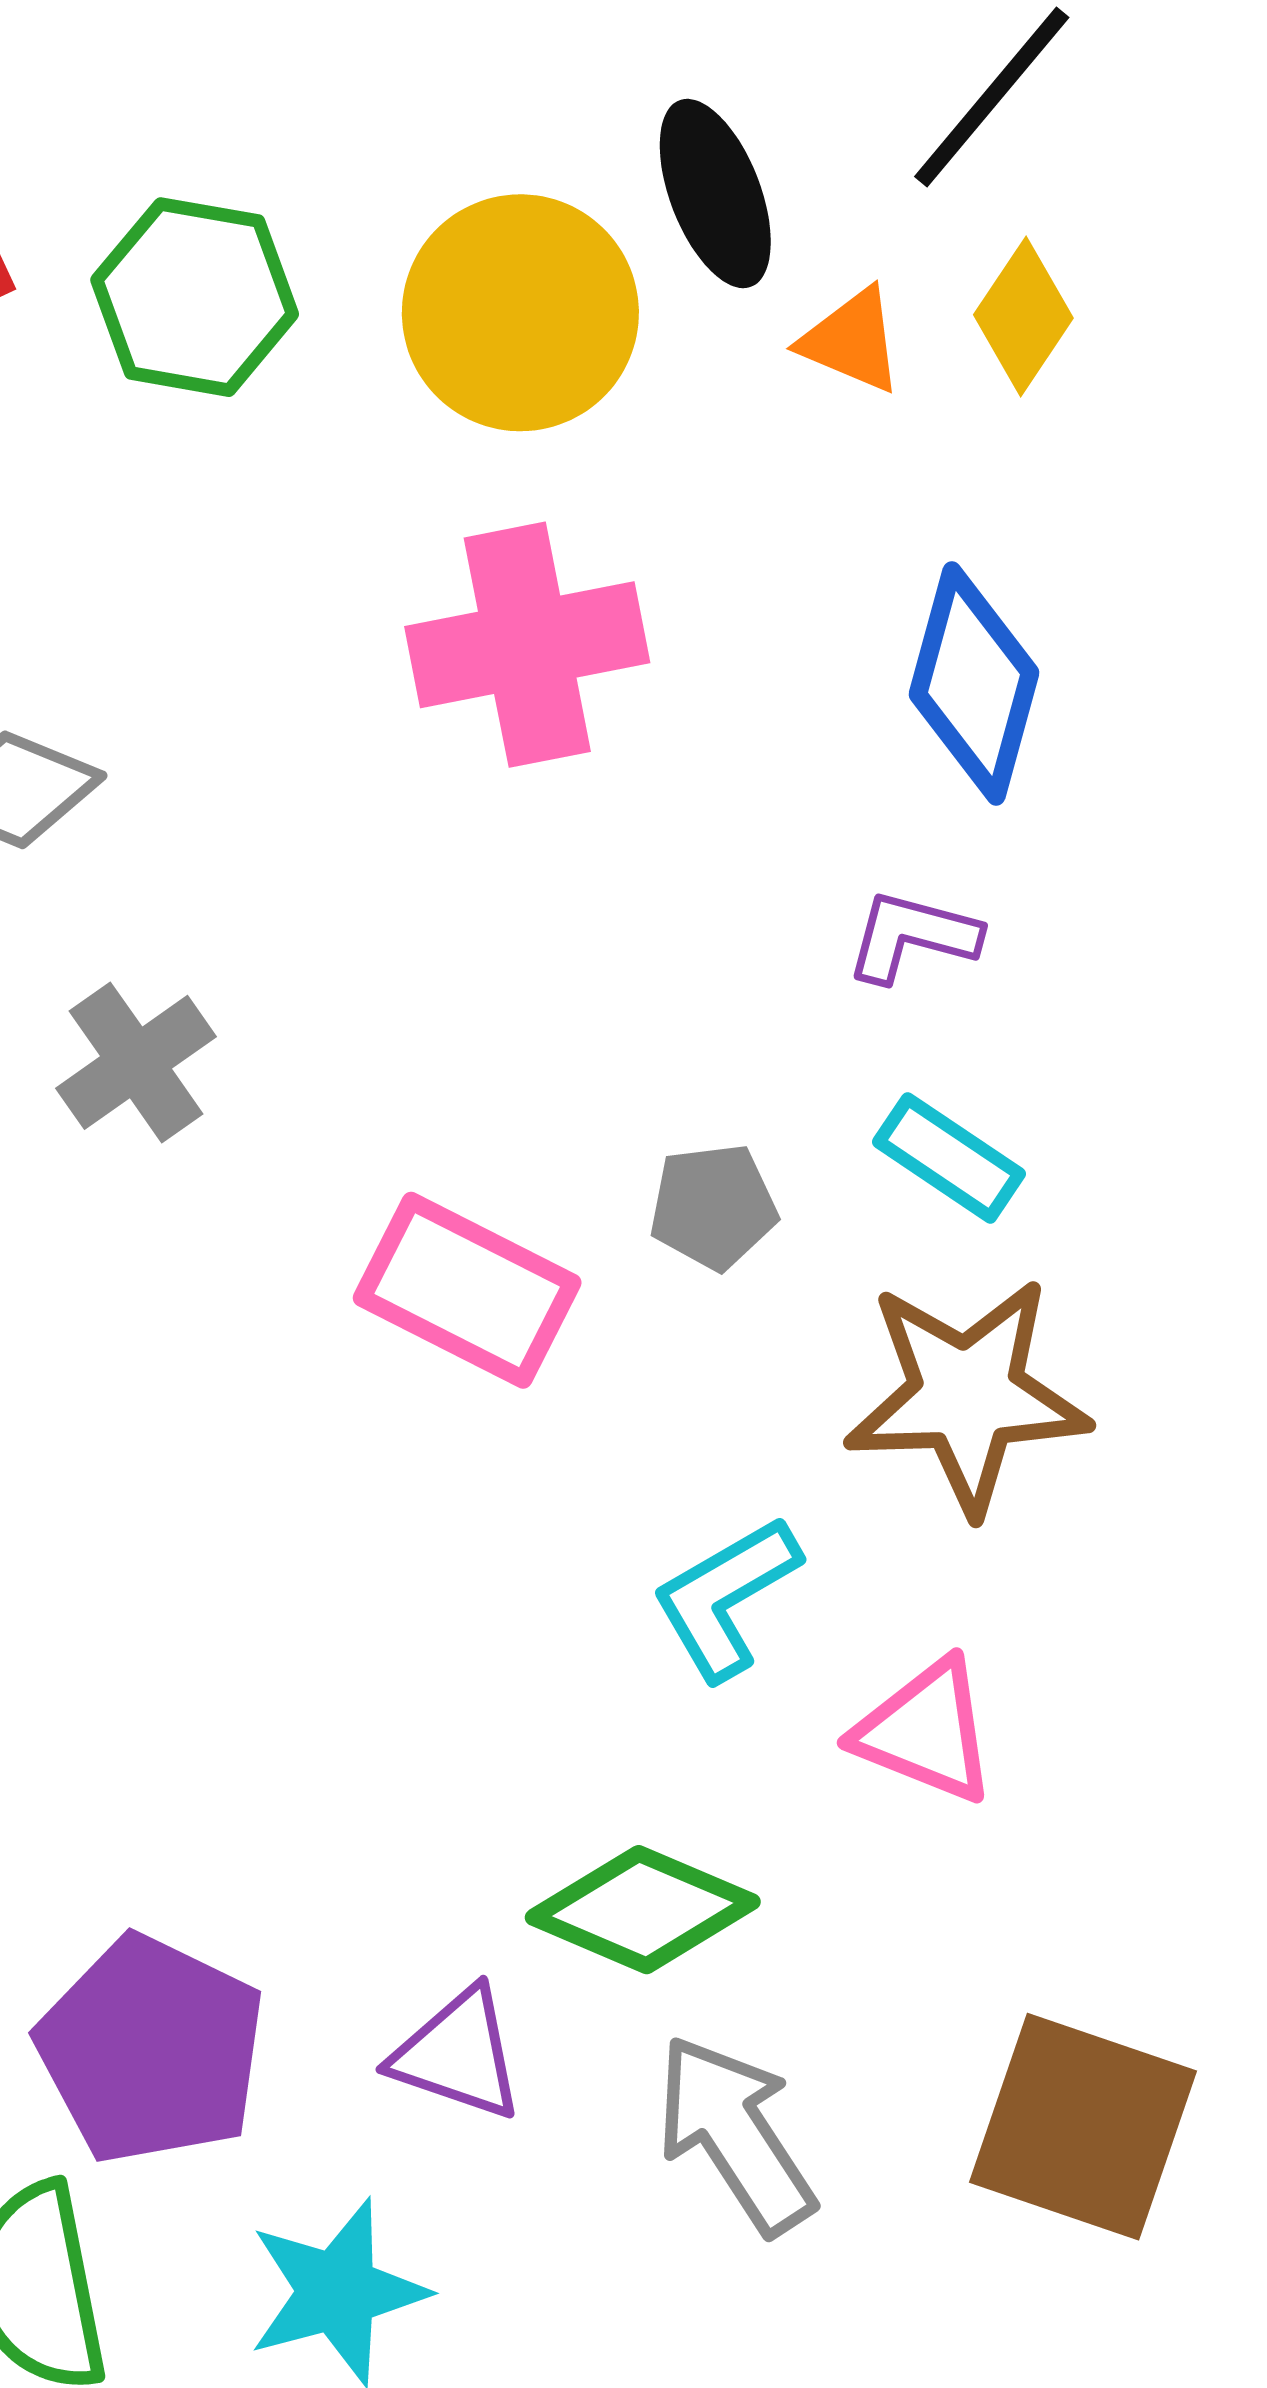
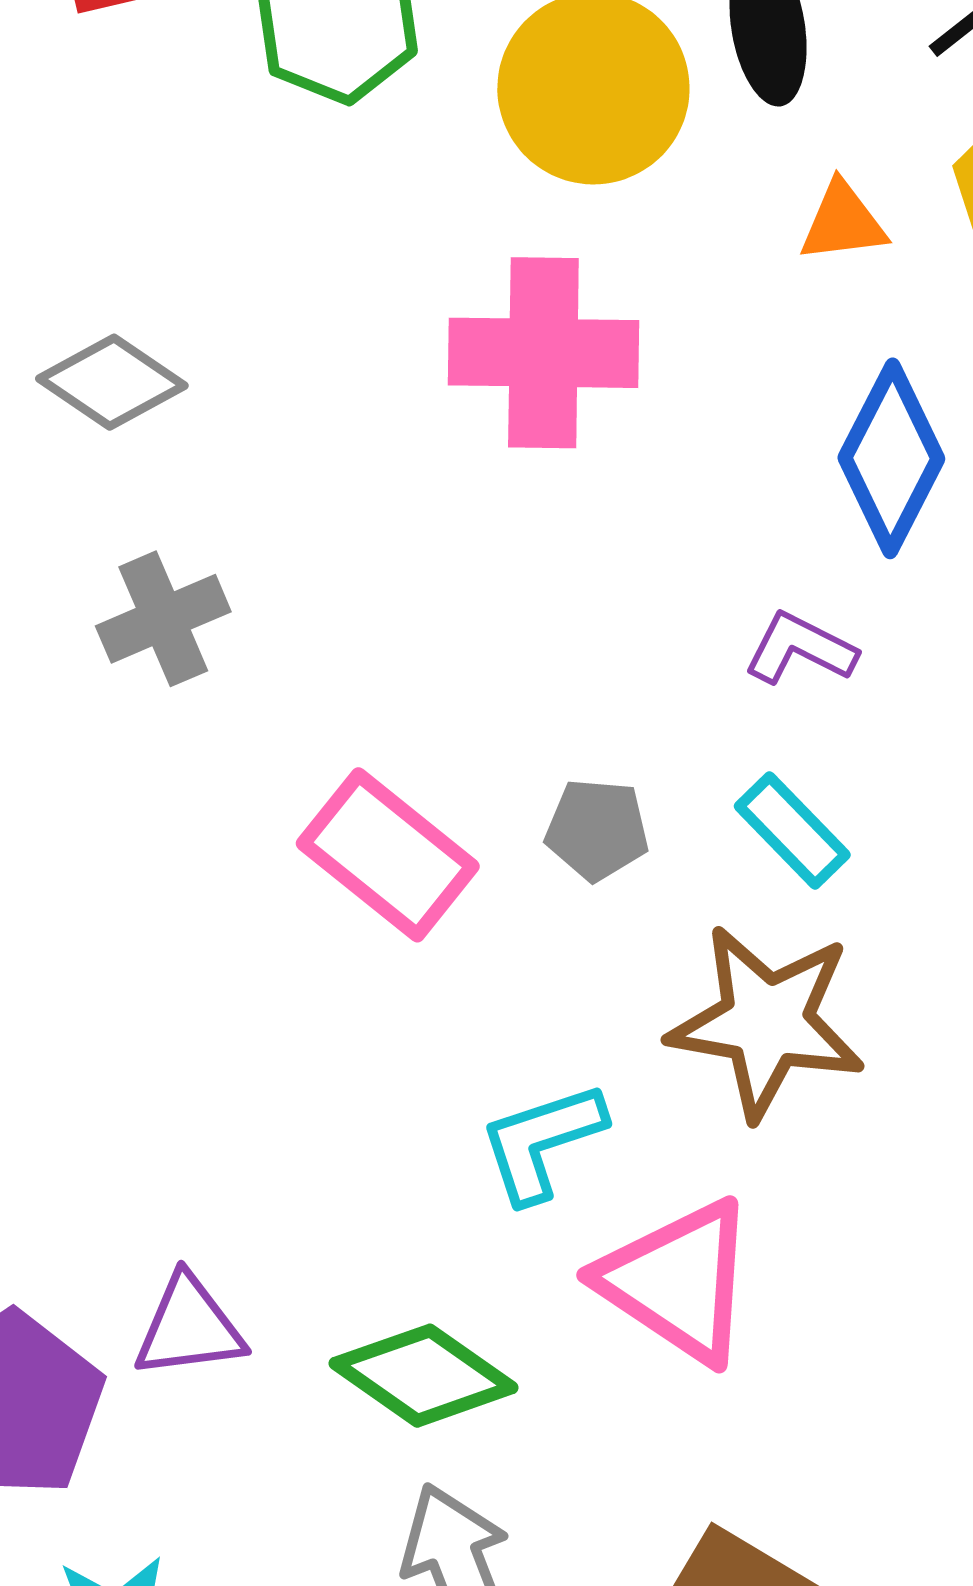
orange triangle: (852, 341) -> (843, 222), moved, turned -42
pink triangle: (926, 1731) -> (678, 1281), size x1.4
purple triangle: (458, 2054) -> (189, 1327), moved, turned -38

